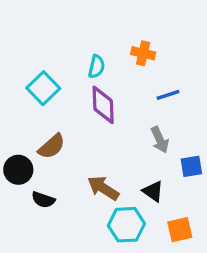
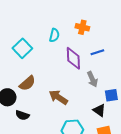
purple diamond: (103, 105) -> (73, 58), moved
brown arrow: (103, 188) -> (58, 97), moved
black triangle: (153, 191) -> (99, 110), moved

